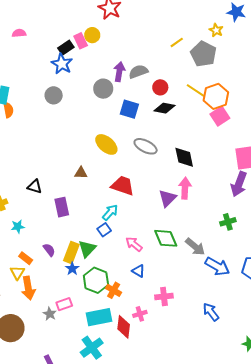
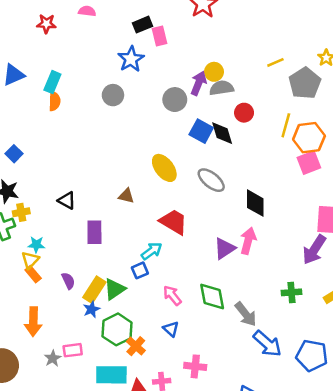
yellow circle: (92, 35) -> (214, 72), moved
black rectangle: (66, 48) -> (142, 25), moved
yellow line: (195, 90) -> (286, 125), turned 60
black diamond: (164, 108) -> (222, 133), moved, turned 50
orange rectangle: (26, 258) -> (33, 274), moved
yellow triangle: (17, 273) -> (30, 260), moved

